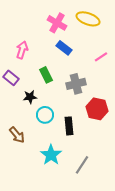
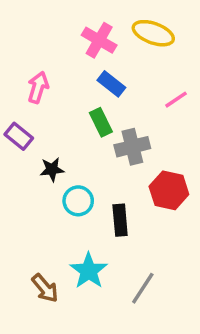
green rectangle: (46, 75) -> (101, 122), moved
brown arrow: (17, 135) -> (45, 288), moved

